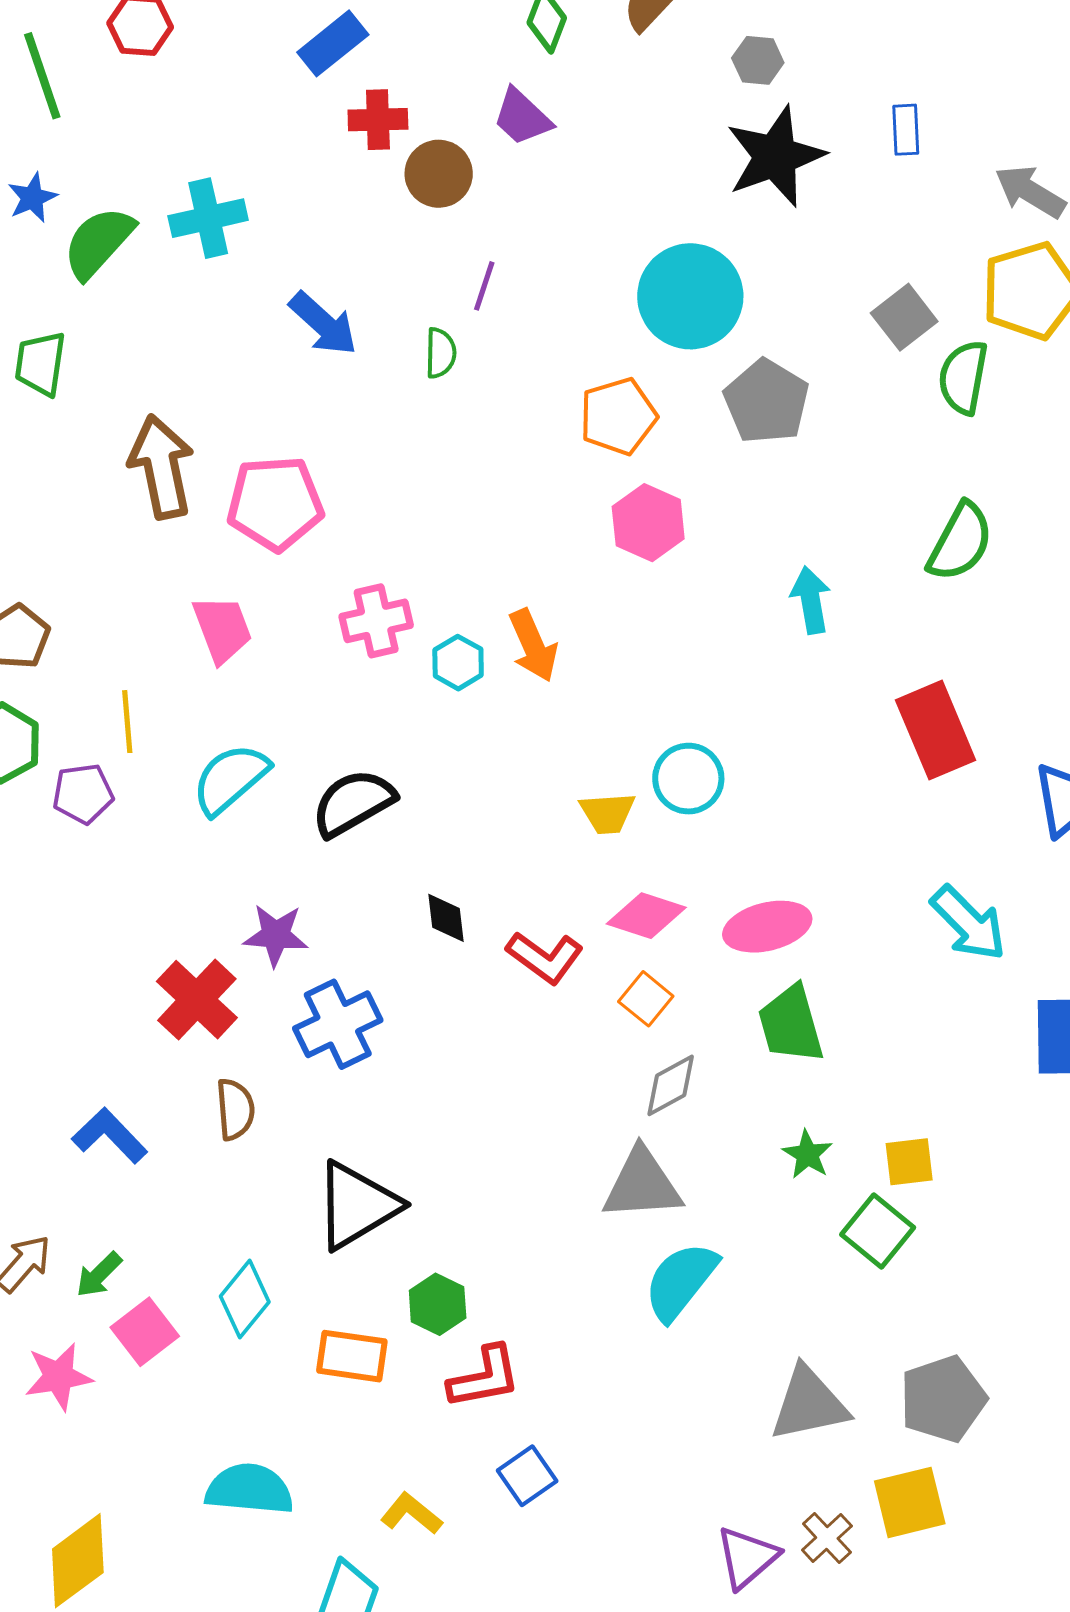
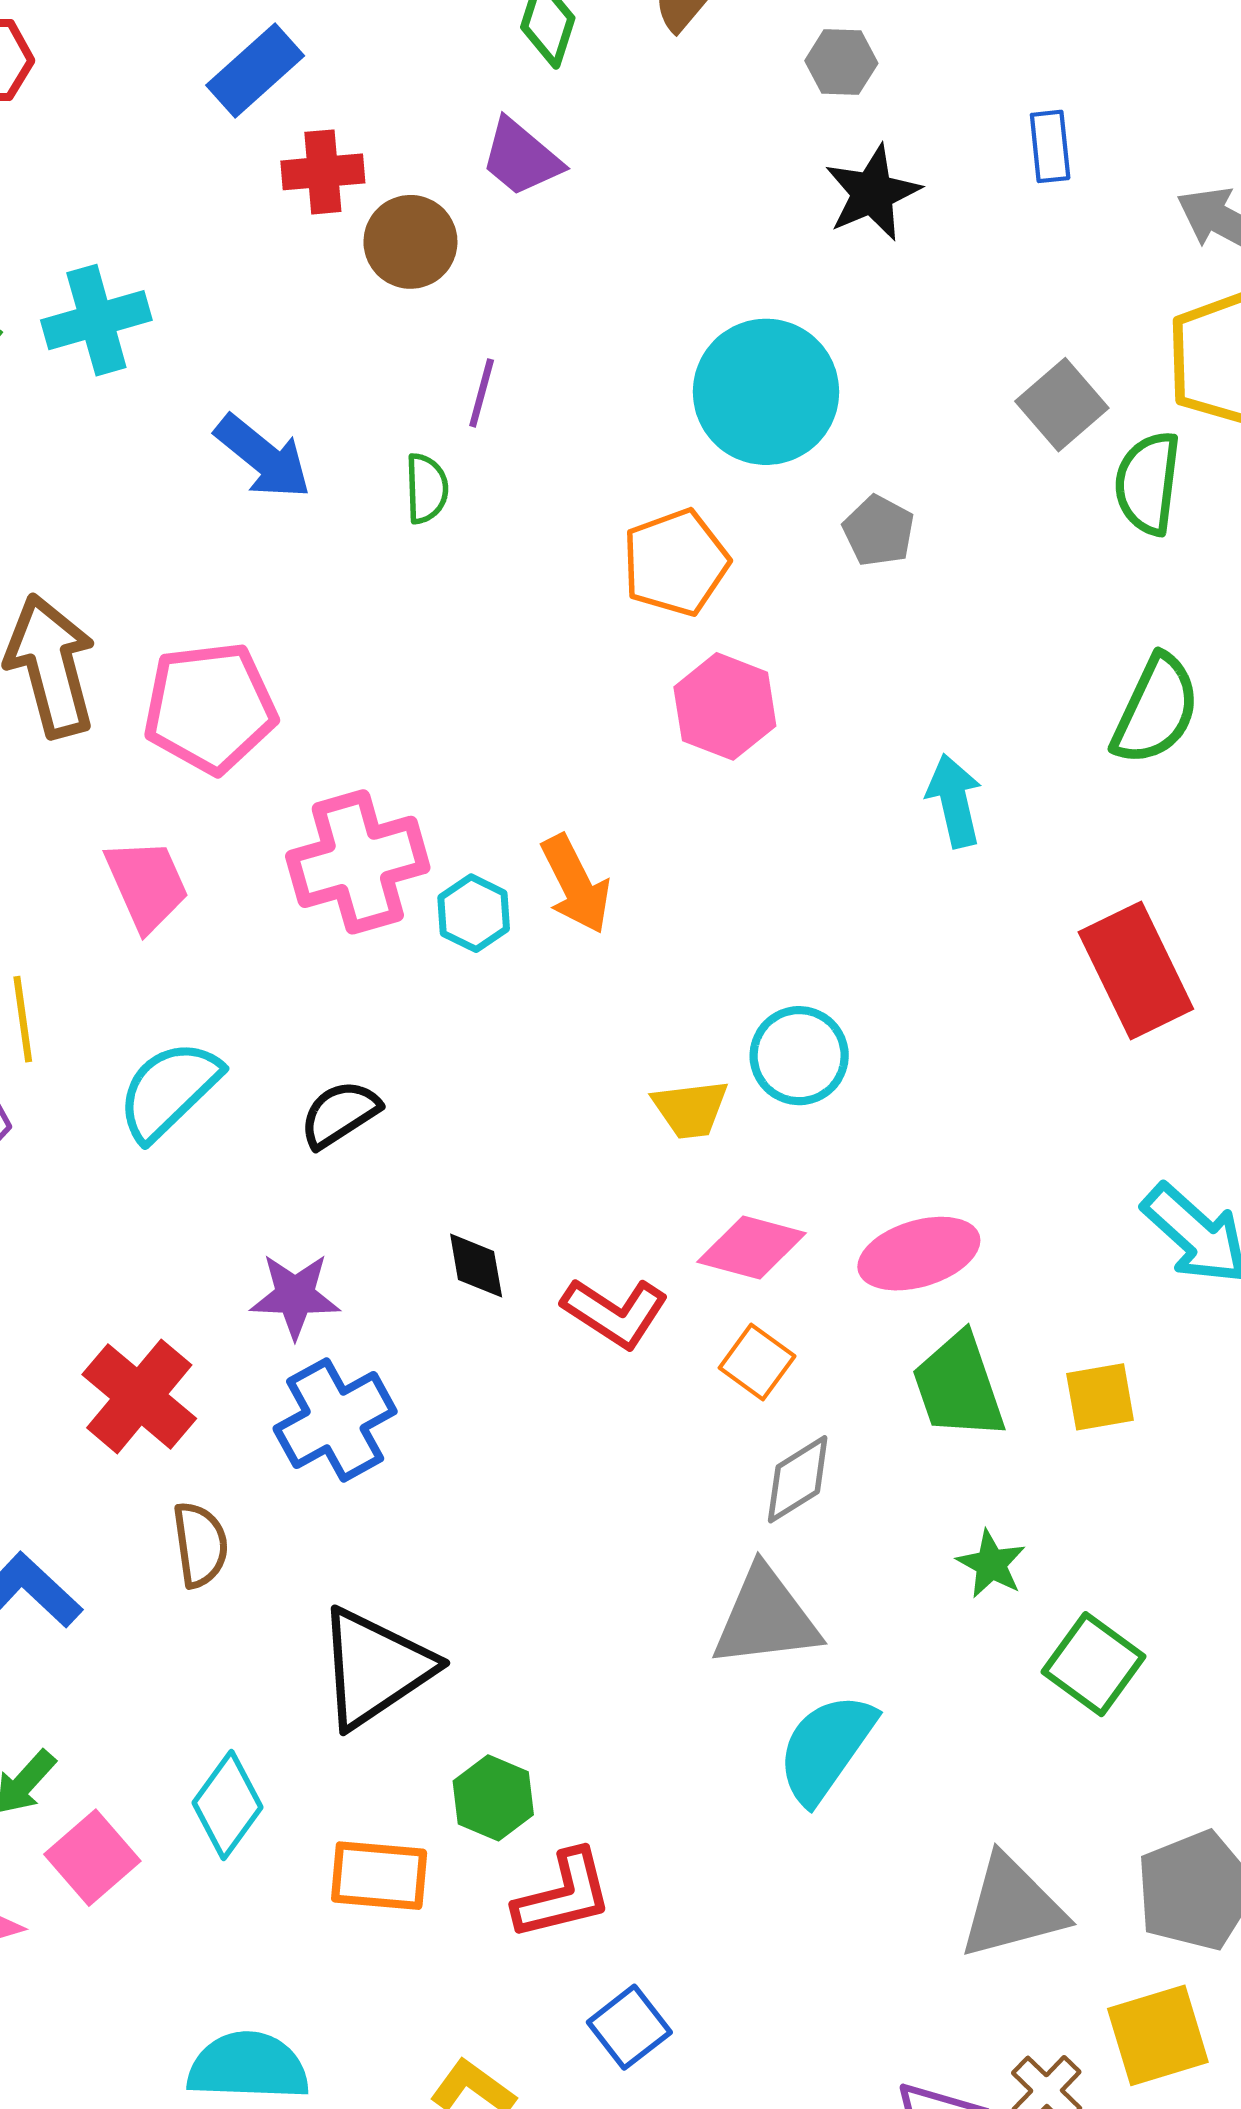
black star: (775, 156) -> (872, 193), size x0.7
gray pentagon: (766, 402) -> (879, 531), size x0.6
pink cross: (376, 621) -> (358, 862), size x1.4
black semicircle: (353, 803) -> (340, 1114), size x0.7
purple star: (276, 935) -> (295, 1296), moved
yellow square: (909, 1162) -> (1100, 1397), moved

